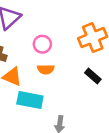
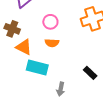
black rectangle: (93, 76) -> (90, 73), moved

